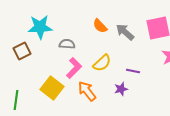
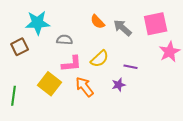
pink L-shape: (74, 68) -> (72, 64), turned 40

